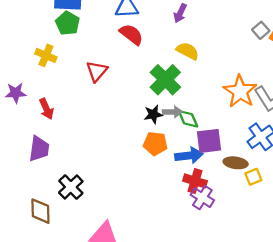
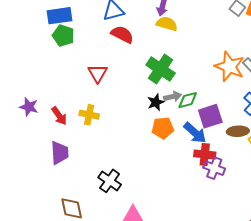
yellow semicircle: (188, 51) -> (167, 24), moved
yellow cross: (46, 55) -> (89, 115), moved
purple star: (16, 93) -> (29, 107), turned 30
green diamond: (188, 119) -> (188, 100), turned -70
blue arrow: (189, 156) -> (195, 133), turned 60
black cross: (71, 187) -> (110, 181), moved

